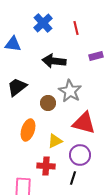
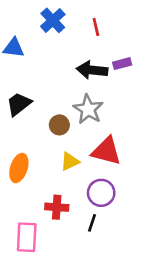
black arrow: (54, 61) -> (92, 70), moved
orange ellipse: (28, 130) -> (19, 168), moved
yellow triangle: (55, 141) -> (70, 161), moved

